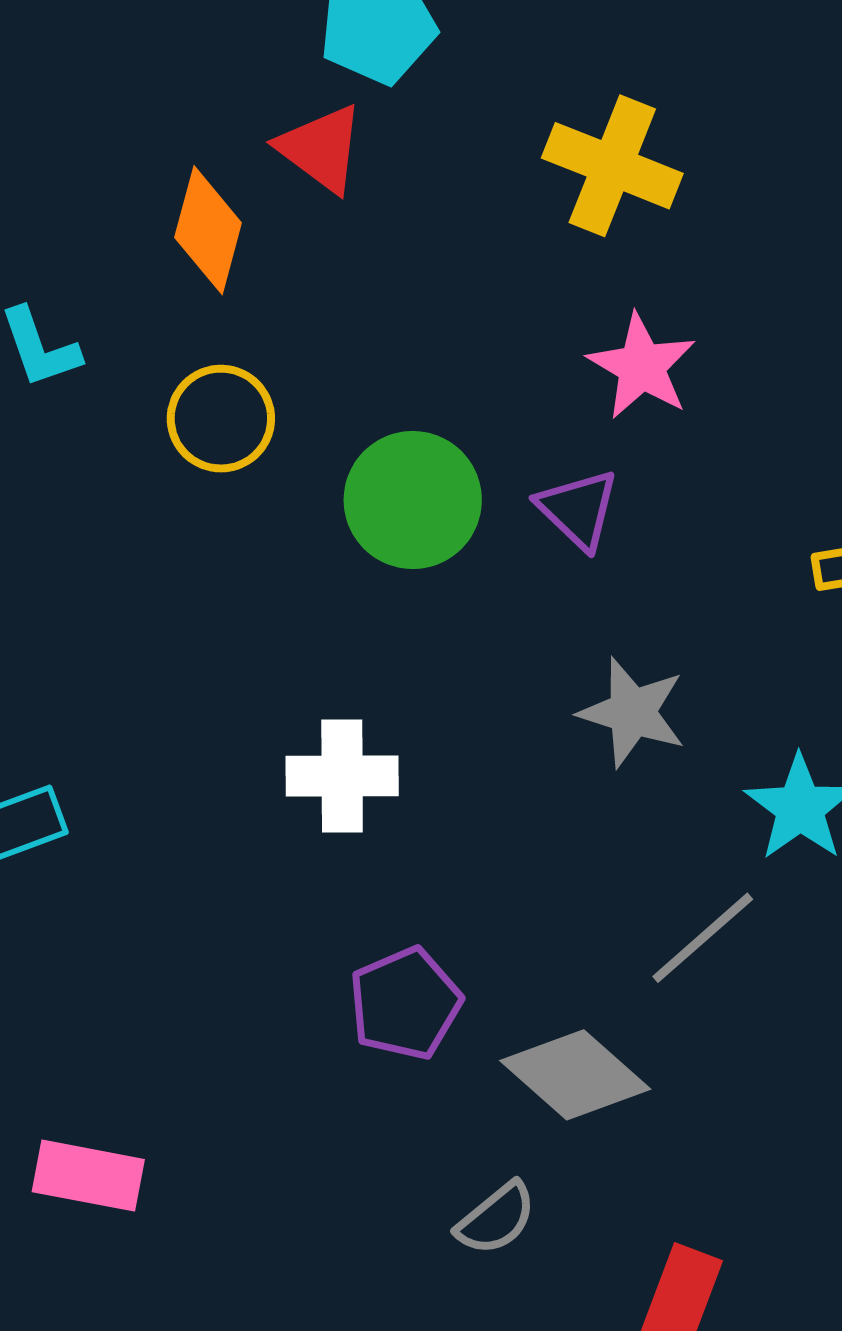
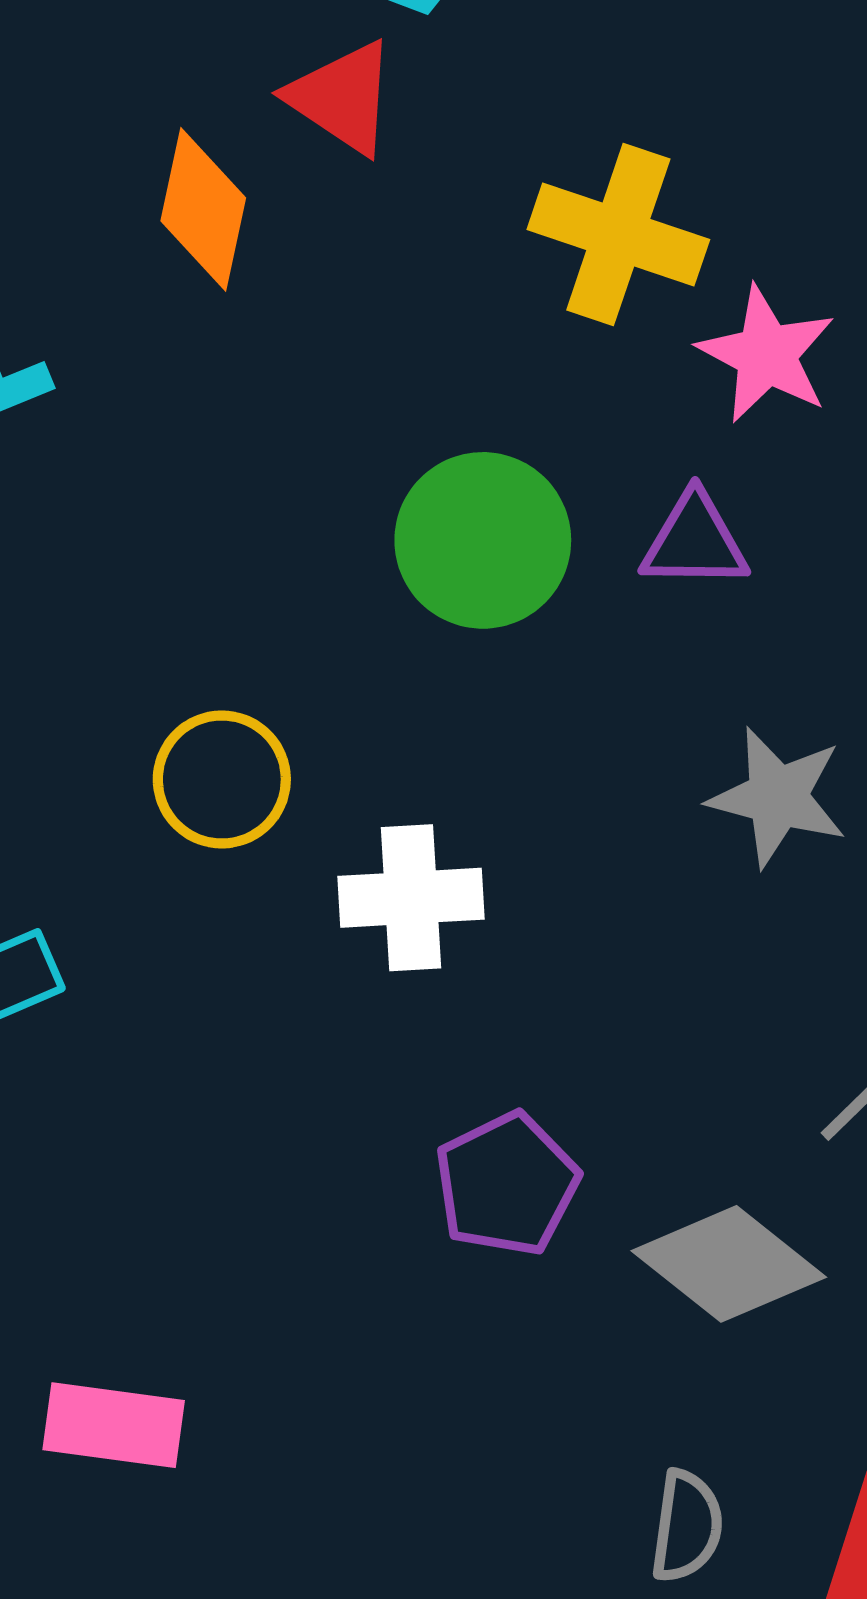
yellow cross: (612, 166) -> (618, 235), moved
yellow circle: (221, 419) -> (222, 779), moved
purple triangle: (578, 509) -> (695, 541), turned -40
gray semicircle: (496, 1219) -> (687, 1526), moved, turned -40

